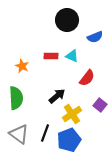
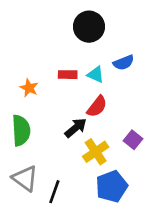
blue semicircle: (95, 37) -> (124, 63), moved
red semicircle: (87, 78) -> (97, 106), moved
black line: (45, 133) -> (54, 192), moved
blue pentagon: (69, 140) -> (112, 186), moved

